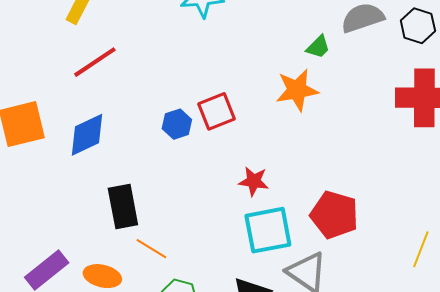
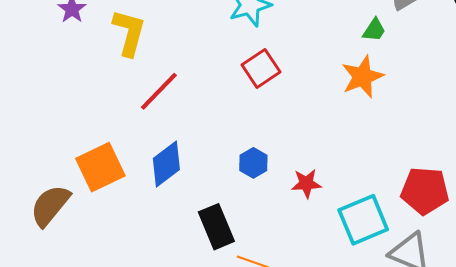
red square: (216, 111) -> (261, 68), moved
blue hexagon: (177, 124) -> (253, 163), moved
red star: (254, 181) -> (306, 183), moved

